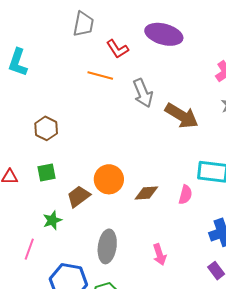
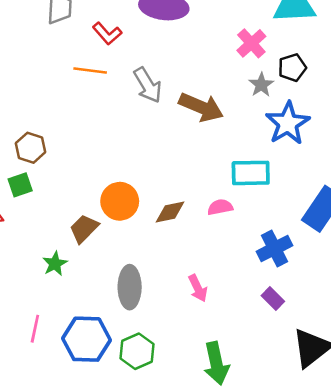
green square: (47, 172) -> (20, 185), moved
pink semicircle: (185, 195) -> (220, 207), turned -108
pink line: (29, 249) -> (35, 329), moved

